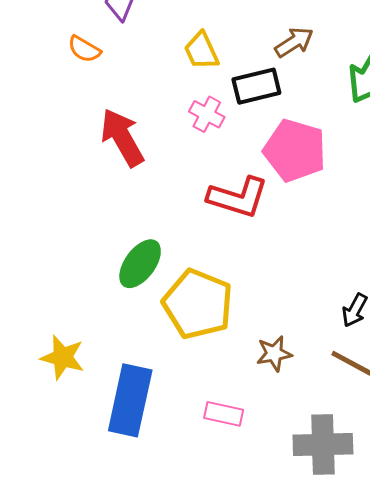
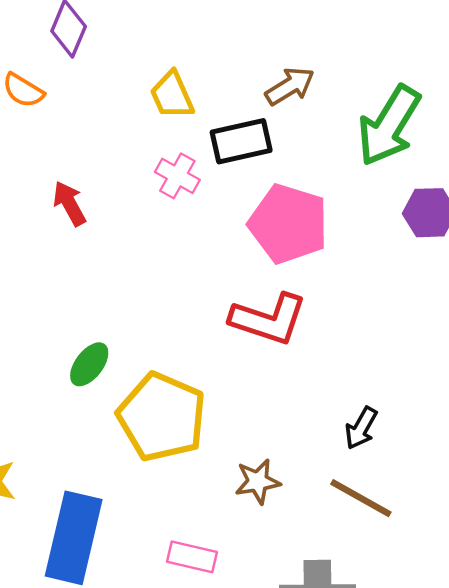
red arrow: (122, 137) -> (69, 203), size x0.6
red L-shape: (238, 197) -> (269, 319), moved
green ellipse: (140, 264) -> (89, 364), size x0.7

